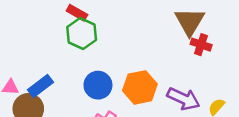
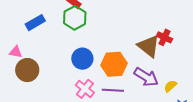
brown triangle: (190, 21) -> (149, 46), moved, turned -30
blue rectangle: (41, 86) -> (35, 23), moved

